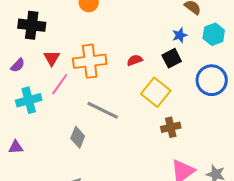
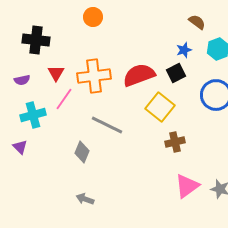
red semicircle: (135, 60) -> (139, 75), size x2.0
purple semicircle: (18, 65) -> (22, 80), turned 35
purple triangle: (16, 147) -> (20, 147), moved, turned 49

